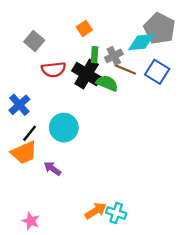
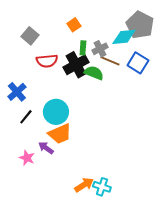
black cross: (87, 74) -> (76, 65), turned 30
orange trapezoid: (24, 153) -> (60, 134), moved
pink star: (31, 221) -> (27, 158), moved

